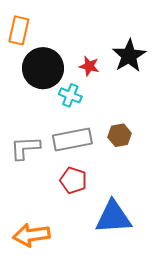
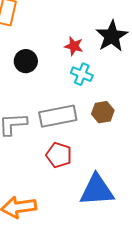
black circle: (43, 68) -> (26, 61), moved, size x0.6
cyan cross: (70, 95) -> (82, 74), moved

